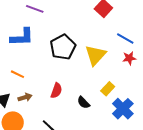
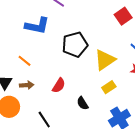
yellow rectangle: (108, 89) -> (109, 87), moved

